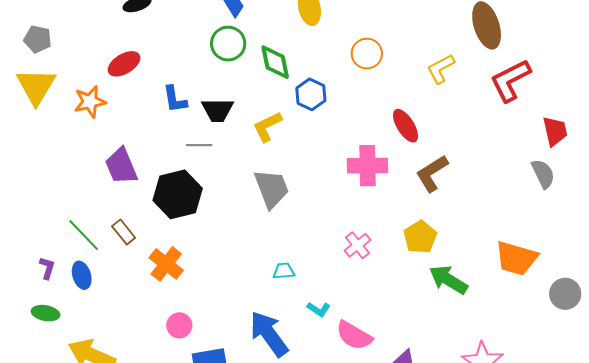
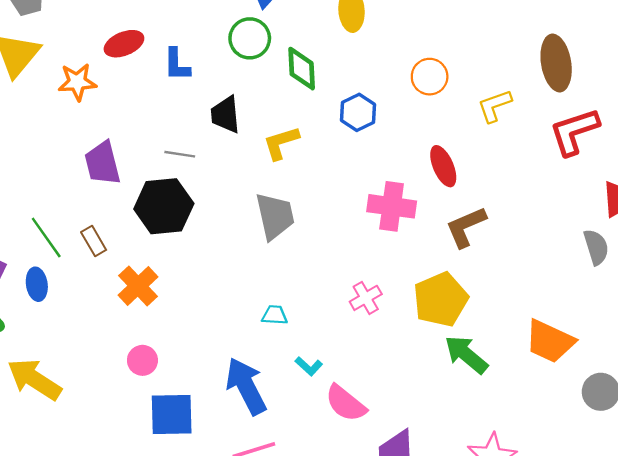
orange circle: (367, 54) -> (430, 77), moved
blue hexagon: (311, 94) -> (358, 112), moved
blue L-shape: (175, 99) -> (177, 64), moved
black trapezoid: (217, 110) -> (225, 115), turned 76
gray line: (199, 145) -> (180, 154), moved
yellow pentagon: (420, 237) -> (441, 299), size x1.4

